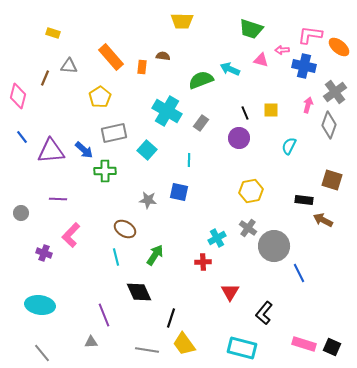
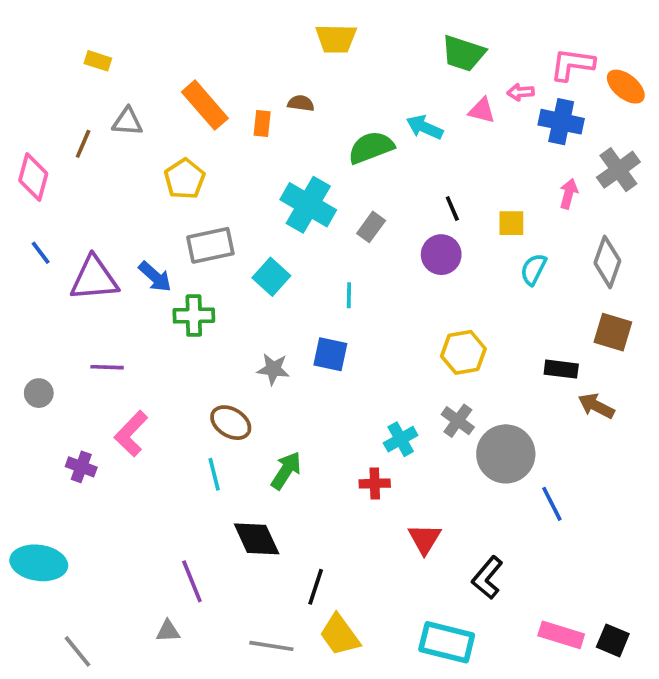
yellow square: (271, 110) -> (511, 223), moved
gray diamond: (329, 125) -> (607, 262), moved
cyan ellipse: (40, 305) -> (39, 563), moved

